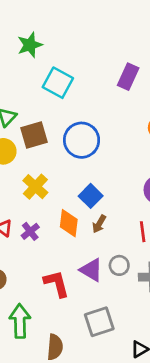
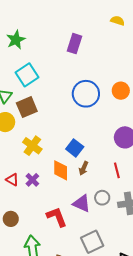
purple rectangle: (128, 77) -> (74, 44), moved
cyan square: (58, 83) -> (27, 75), moved, turned 35
blue circle: (82, 140) -> (86, 94), moved

